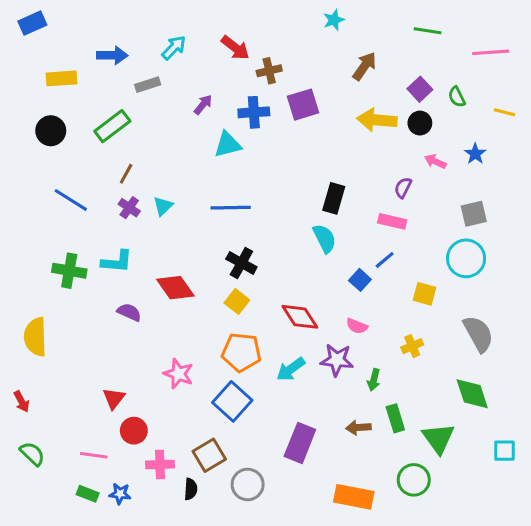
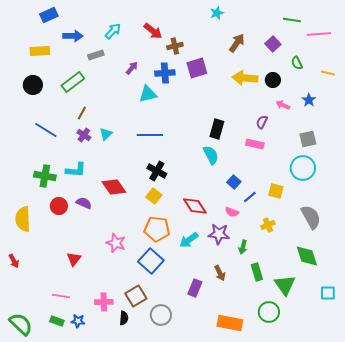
blue rectangle: (32, 23) -> (49, 15), moved
green line: (428, 31) -> (292, 20), moved
purple square: (420, 89) -> (273, 44), moved
blue line: (385, 260) -> (250, 197), moved
brown arrow: (358, 428) -> (220, 273), moved, turned -112
red circle: (134, 431) -> (59, 206), moved
purple rectangle: (300, 443) -> (195, 288), size x0.7
green semicircle: (32, 454) -> (21, 324), moved, size x1.4

